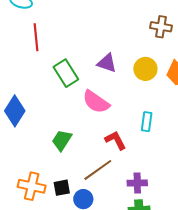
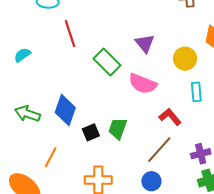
purple triangle: (107, 63) -> (145, 43), turned 45
yellow circle: (145, 69) -> (185, 59), moved
black square: (62, 188) -> (91, 132), moved

